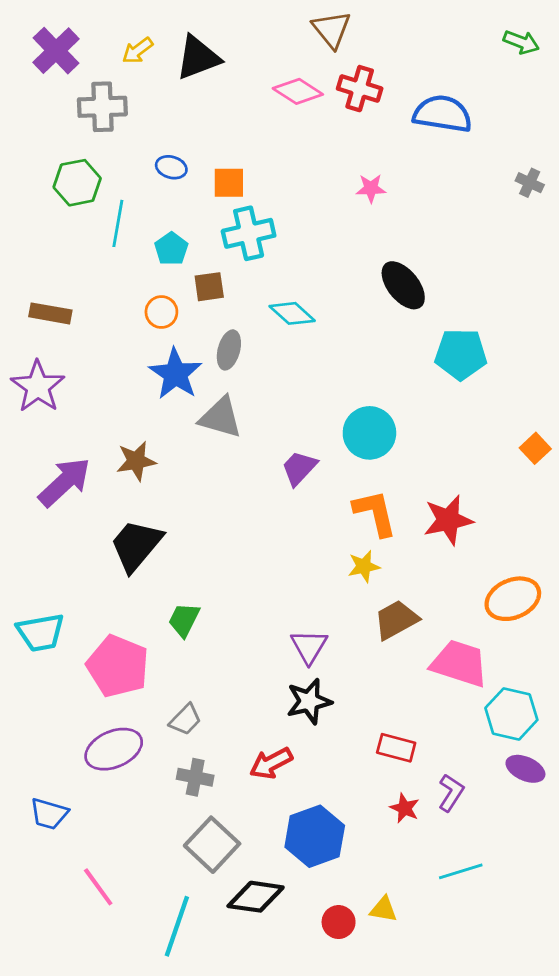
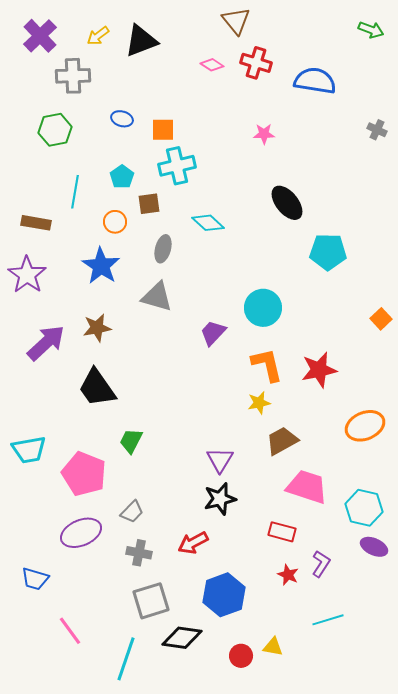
pink diamond: (298, 91) -> (212, 65), size x0.7
cyan line: (118, 223) -> (75, 192), moved
blue star: (175, 374) -> (101, 266), moved
black trapezoid: (136, 545) -> (97, 388), turned -75
pink trapezoid: (459, 663) -> (307, 487), moved
gray square: (212, 845) -> (151, 601), turned 30

